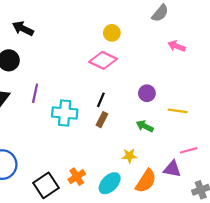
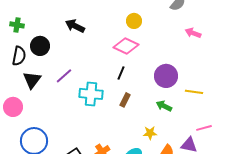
black arrow: (23, 29) -> (75, 26), moved
purple line: (35, 93) -> (64, 76), turned 36
purple circle: (147, 93) -> (166, 76), size x1.5
black line: (101, 100) -> (121, 73), moved

